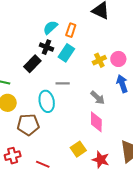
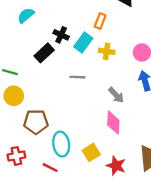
cyan semicircle: (50, 27) -> (26, 15), moved
orange rectangle: (71, 30) -> (100, 21), moved
yellow cross: (99, 60) -> (107, 51), moved, turned 32
cyan ellipse: (47, 101) -> (61, 144), moved

